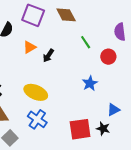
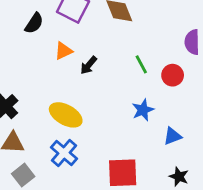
green line: (86, 42) -> (141, 64), moved
blue triangle: (113, 110) -> (172, 136), moved
black star: (103, 129) -> (179, 177), moved

